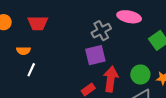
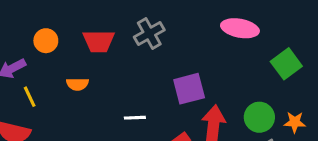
gray cross: (101, 31) -> (149, 34), moved
white line: (31, 70) -> (135, 118), moved, turned 64

